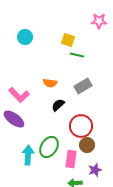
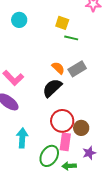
orange semicircle: (50, 83) -> (58, 68), moved, turned -144
black semicircle: (58, 105) -> (52, 88), size x1.5
red circle: (81, 126) -> (62, 121), moved
green ellipse: (49, 147) -> (49, 156), moved

